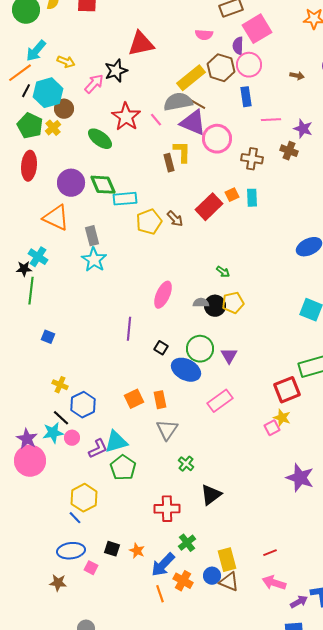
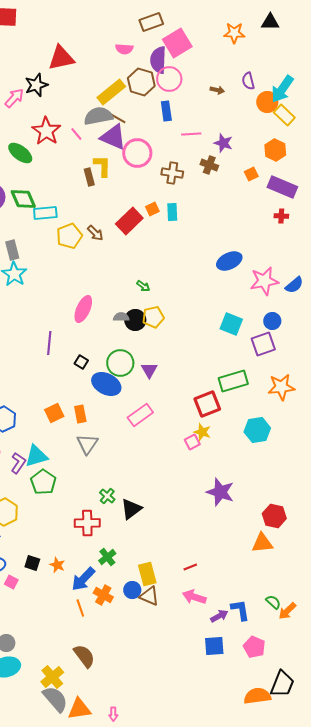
purple semicircle: (238, 46) -> (158, 60), size x1.5
purple L-shape: (98, 449) -> (18, 463), turned -30
green cross: (186, 464) -> (107, 496), moved

